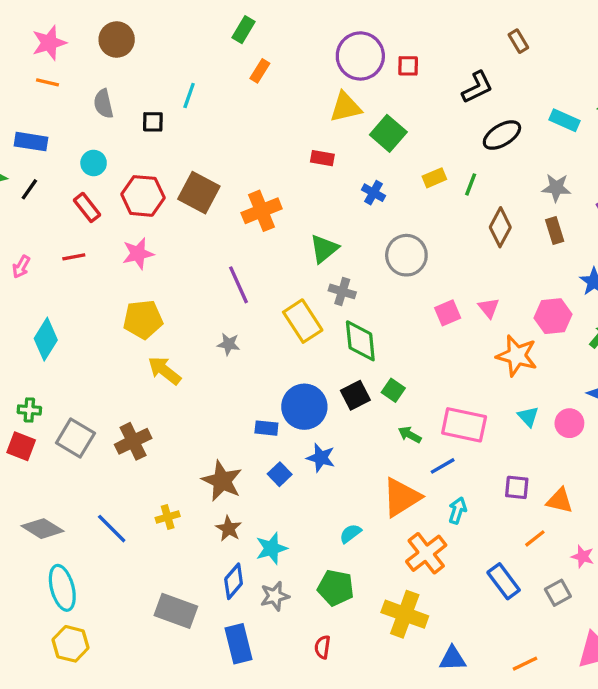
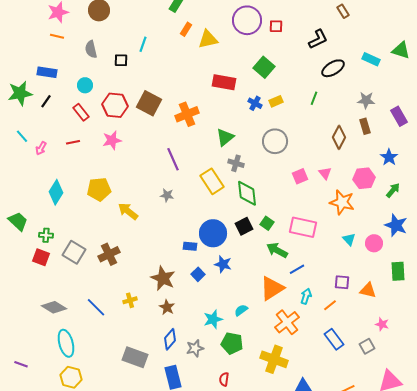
yellow triangle: (345, 107) -> (208, 39), moved
red rectangle: (322, 158) -> (224, 82), size x1.6
yellow rectangle: (434, 178) -> (276, 101), moved
brown diamond: (500, 227) -> (339, 137), moved
yellow pentagon: (143, 319) -> (99, 189), moved
pink rectangle: (464, 425) -> (303, 227), moved
green arrow: (410, 435) -> (277, 250), size x1.5
orange line: (535, 538) -> (330, 305), moved
cyan star: (271, 548) -> (213, 319), moved

